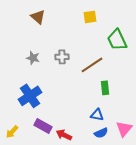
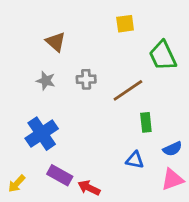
brown triangle: (38, 17) -> (56, 42), moved
pink triangle: (124, 129) -> (172, 179), turned 30
blue semicircle: (101, 133) -> (172, 149), moved

